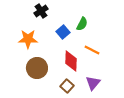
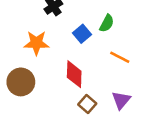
red diamond: (71, 61) -> (74, 74), moved
brown circle: (37, 68) -> (21, 82), moved

